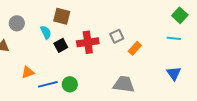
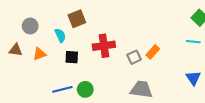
brown square: (62, 16) -> (77, 19), turned -36
gray square: (117, 36) -> (134, 57), moved
black square: (61, 45) -> (72, 57), moved, turned 32
orange triangle: (28, 72) -> (39, 54), moved

